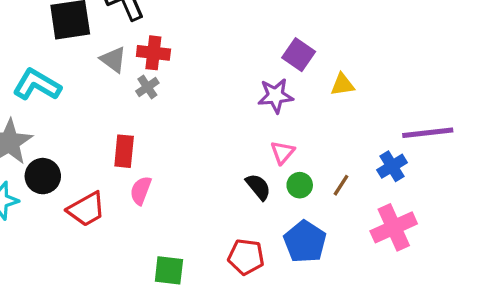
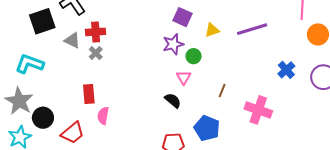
purple line: (428, 133) -> (252, 29), moved
blue cross: (392, 166) -> (286, 70), moved
green circle: (300, 185) -> (194, 56), moved
pink cross: (394, 227) -> (258, 110), turned -36

